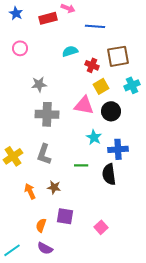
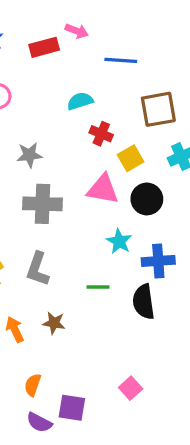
red cross: (92, 65) -> (101, 134), moved
purple square: (65, 216) -> (72, 408), moved

